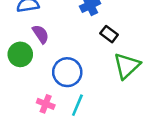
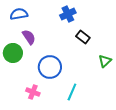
green triangle: (127, 66) -> (105, 61), moved, size x0.6
cyan line: (77, 105) -> (72, 92), moved

